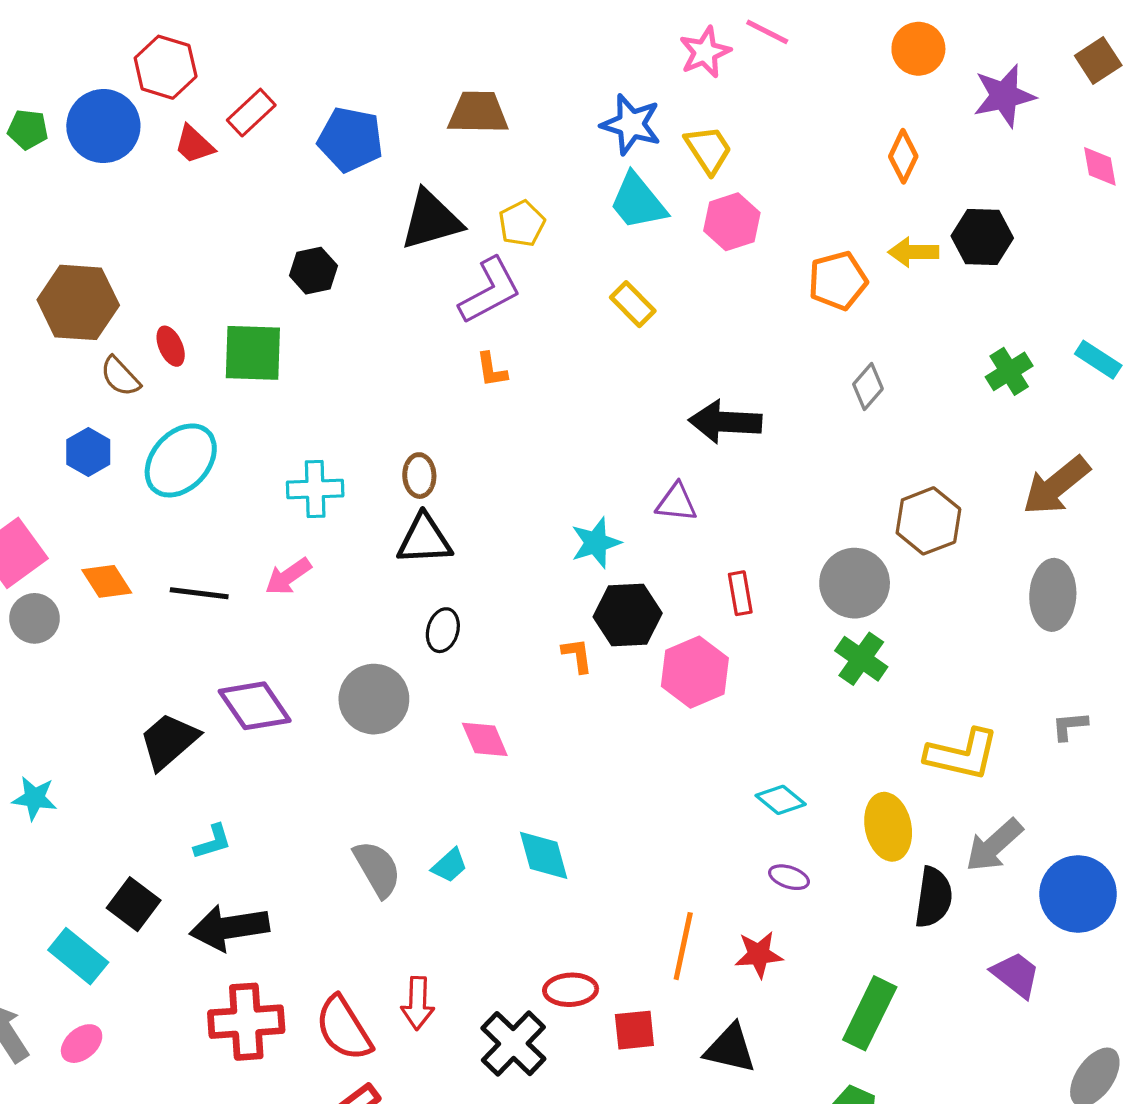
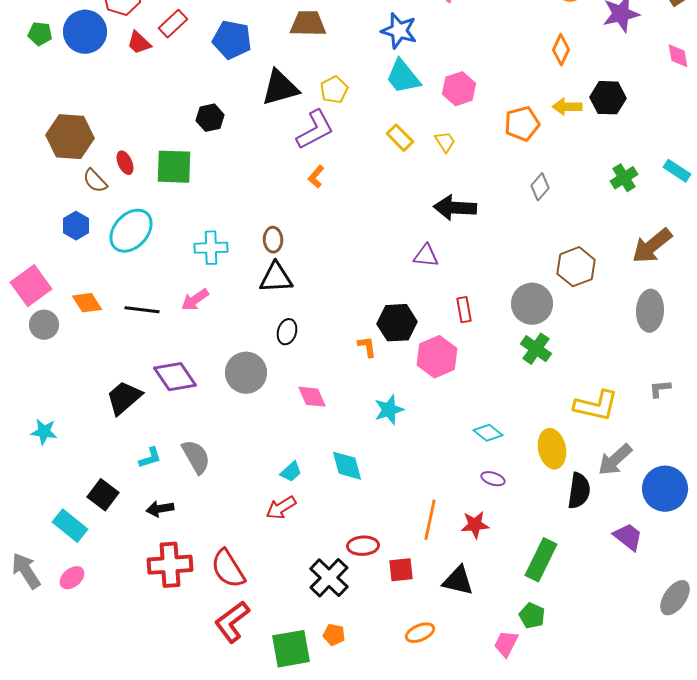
yellow trapezoid: (708, 150) -> (445, 142), moved, size x0.7
orange L-shape: (492, 370) -> (316, 177), turned 50
cyan star: (596, 543) -> (389, 410), moved
gray semicircle: (377, 869) -> (196, 457), moved
black arrow: (229, 928) -> (160, 509), size x0.6
red arrow: (418, 1003) -> (281, 508), moved, turned 56

